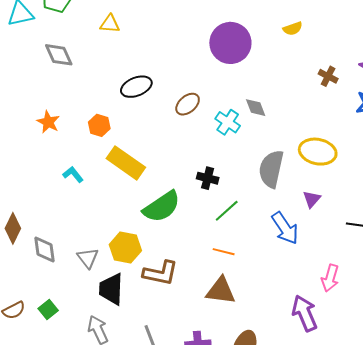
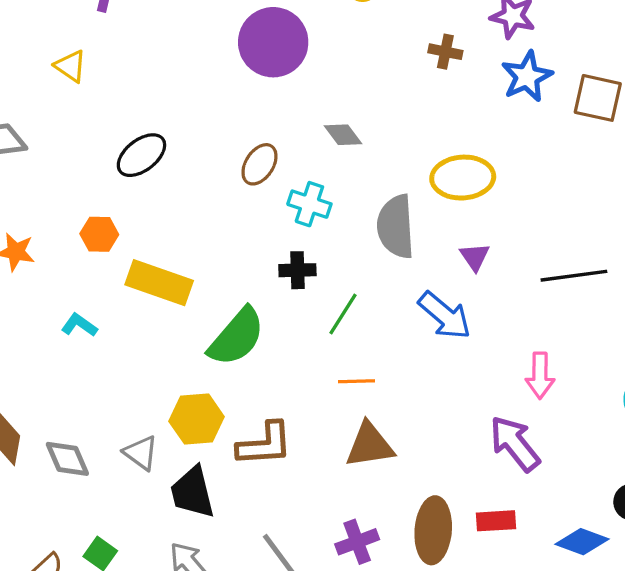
yellow triangle: (110, 24) -> (70, 66), turned 45
brown ellipse: (188, 104) -> (259, 164), moved
cyan cross: (228, 122) -> (309, 204), moved

